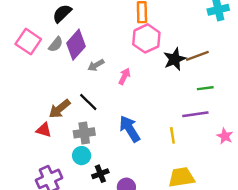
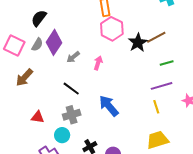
brown arrow: (60, 109) -> (24, 78), moved
yellow line: (172, 135) -> (156, 107), moved
cyan circle: (82, 156) -> (62, 135), moved

